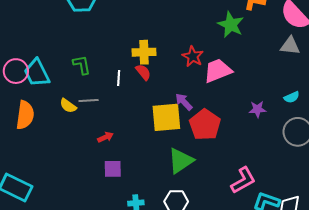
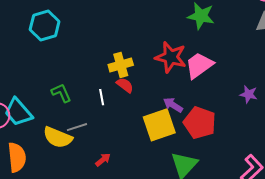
red star: (193, 56) -> (171, 57), size x1.4
yellow semicircle: (68, 106) -> (58, 137), size x1.6
purple star: (257, 109) -> (249, 94), turned 30

